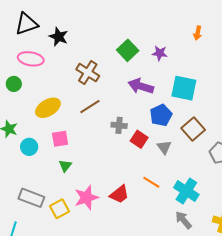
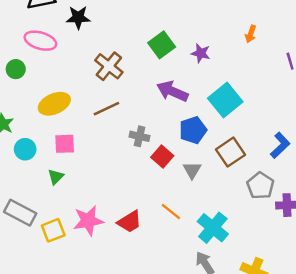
black star: (59, 37) -> (78, 17), turned -30
cyan square: (184, 88) -> (225, 100), turned 32
green triangle: (65, 166) -> (56, 177), moved

